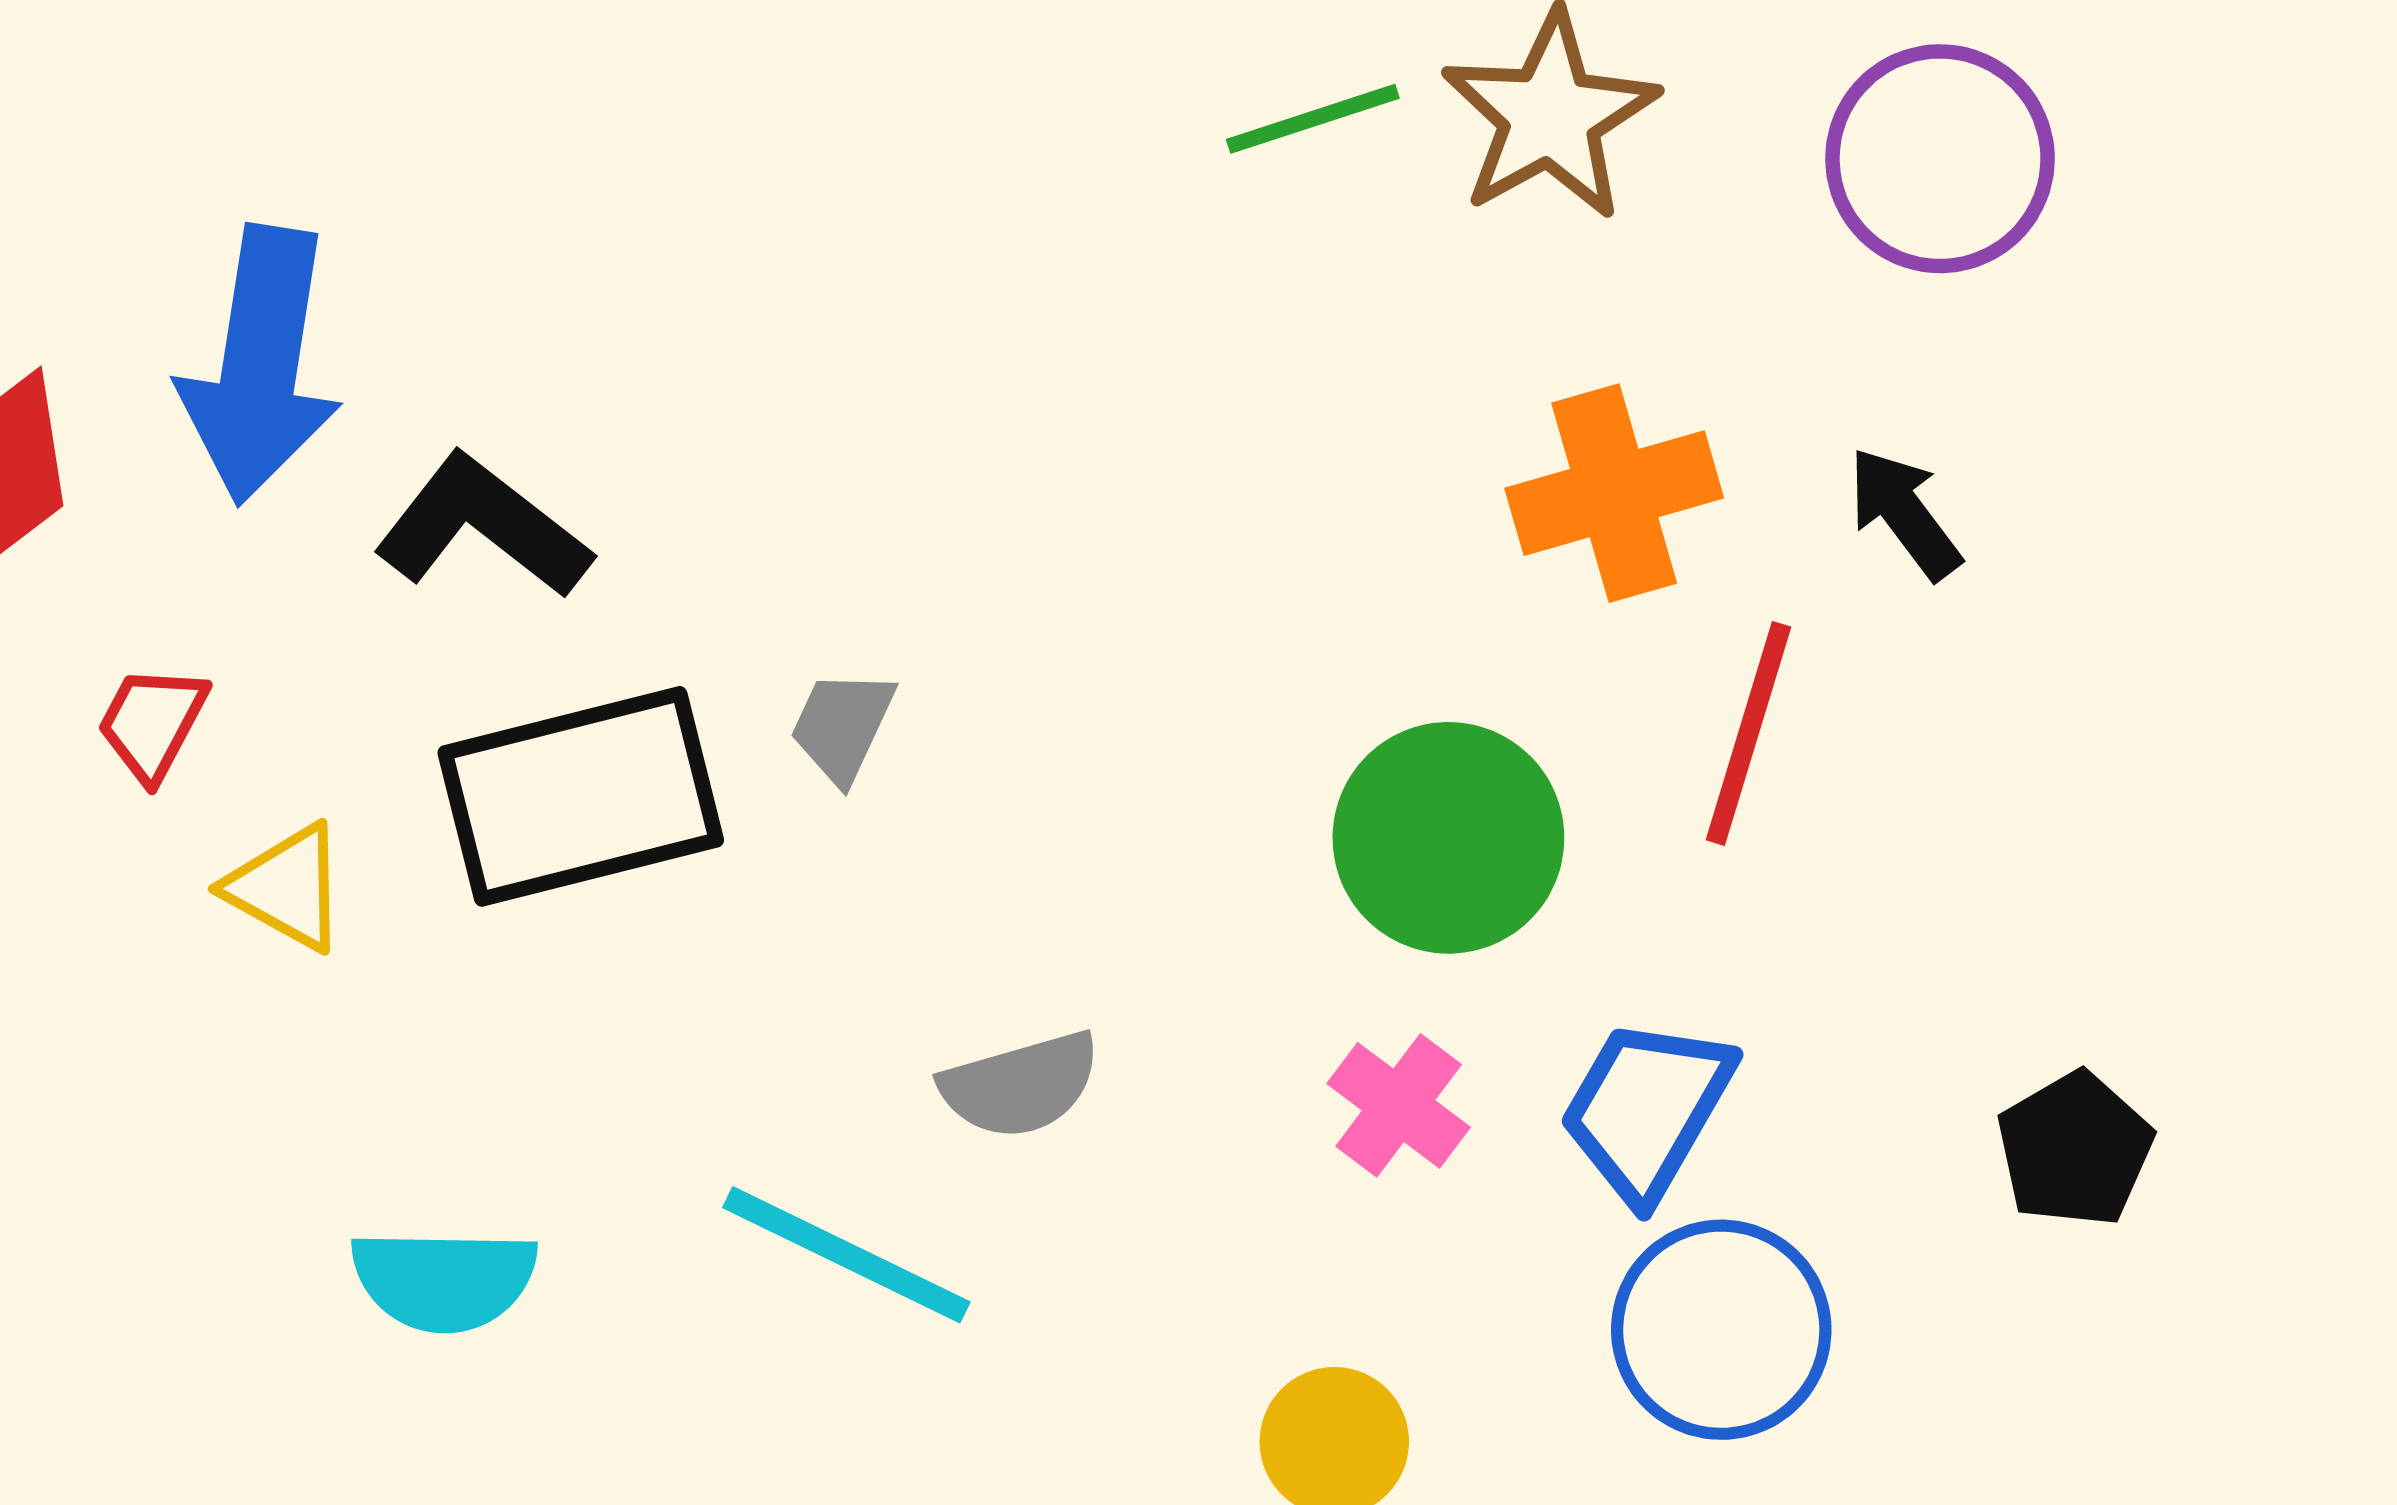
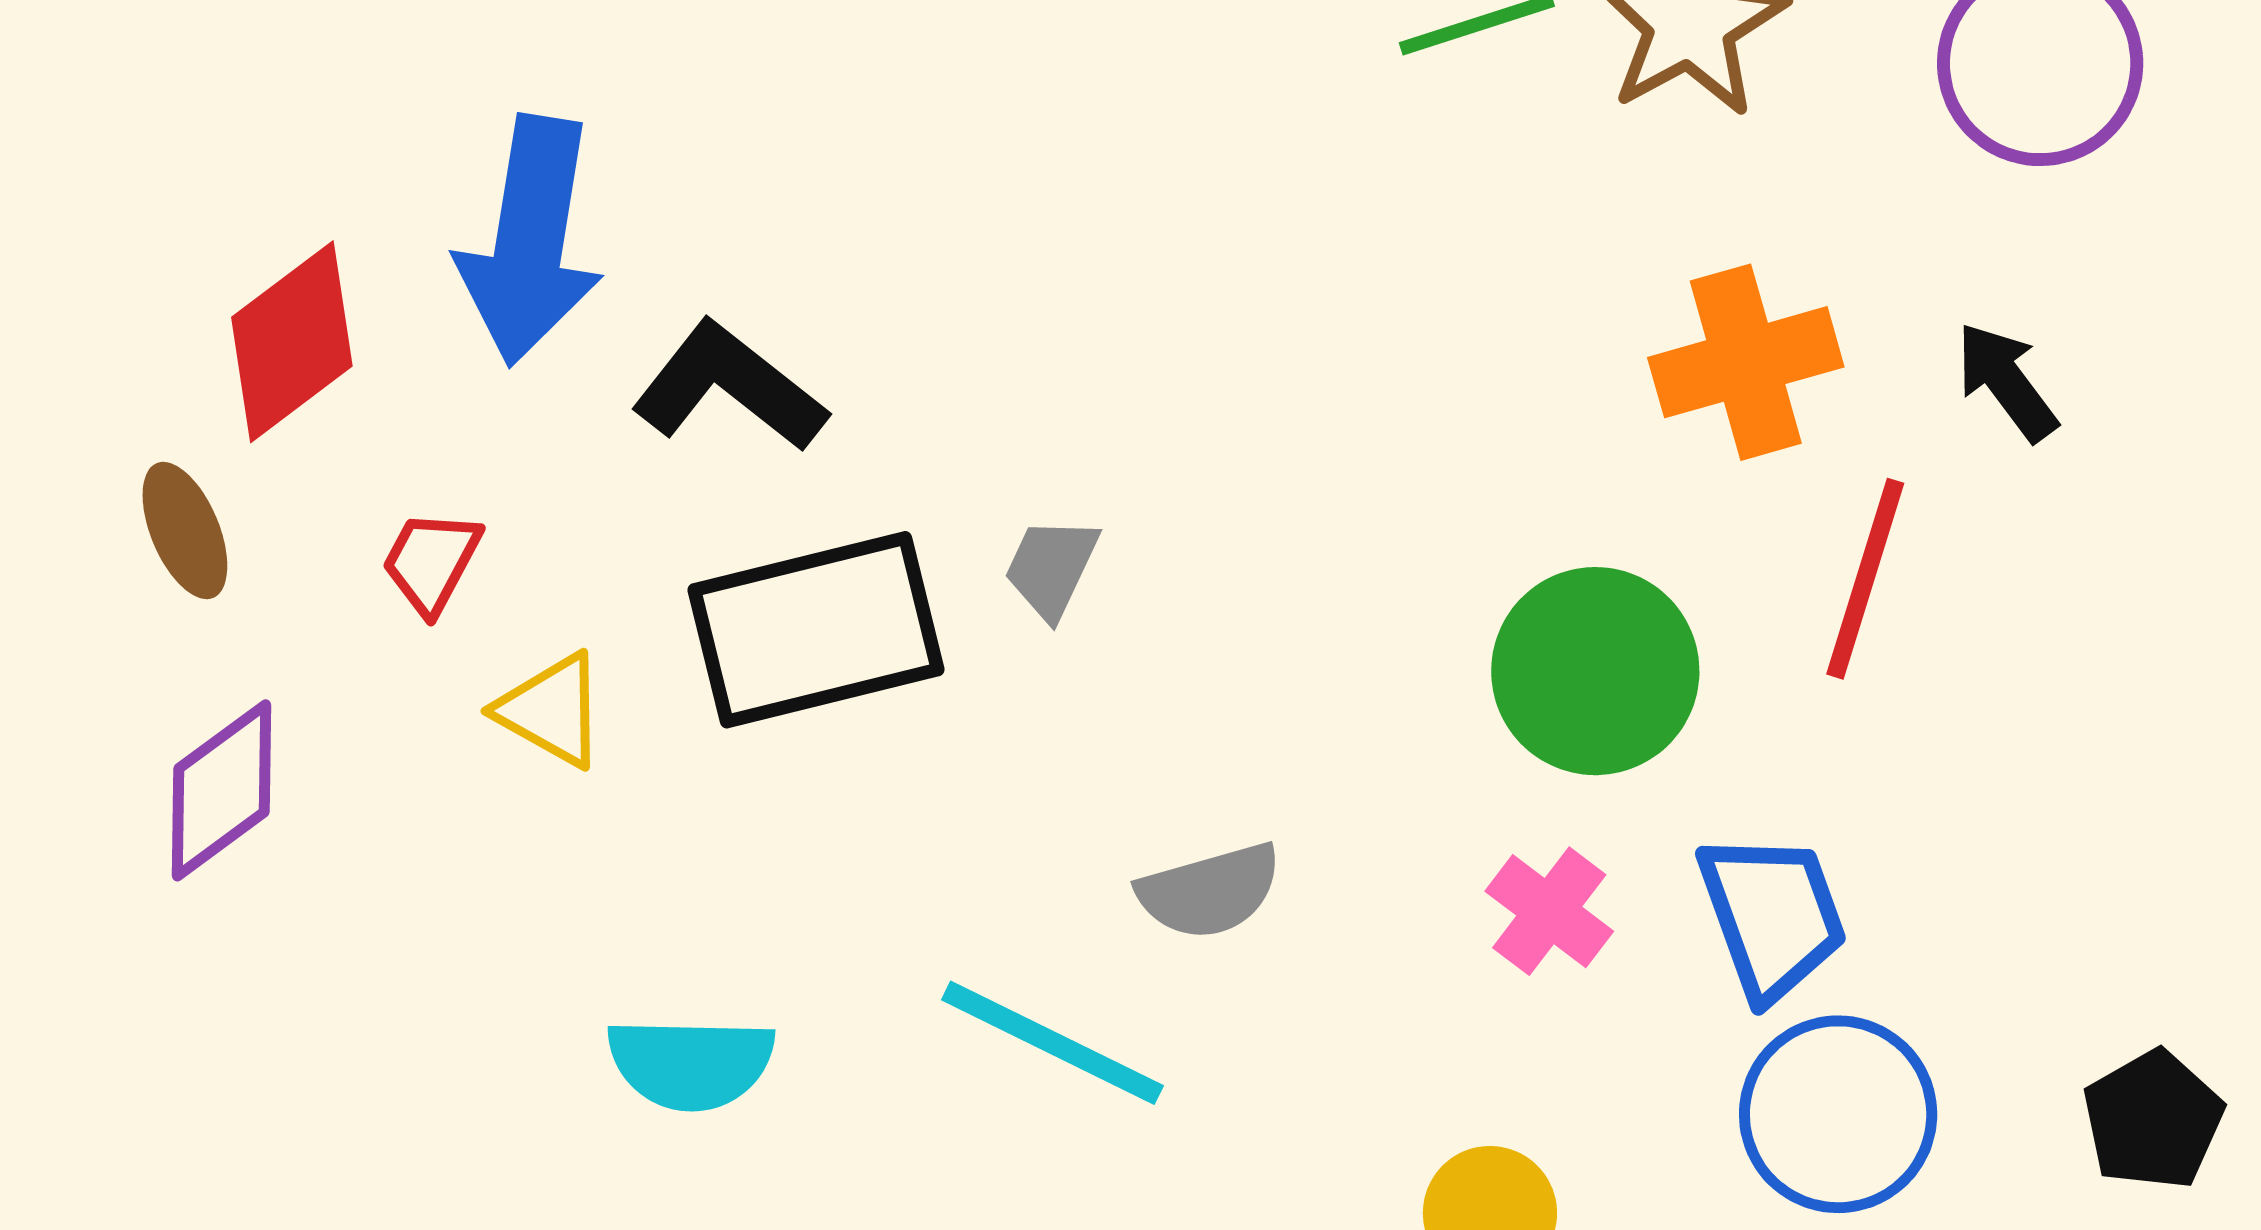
blue trapezoid: (1647, 1109) -> (1772, 916), turned 130
black pentagon: (2075, 1149) -> (2153, 1120), moved

